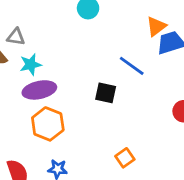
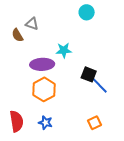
cyan star: (31, 64) -> (64, 50), moved
blue line: (132, 66) -> (99, 85), moved

